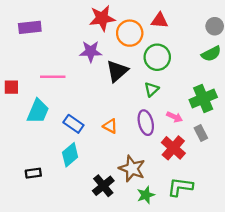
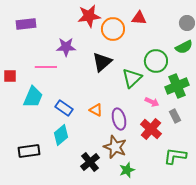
purple star: (91, 51) -> (66, 47), moved
green circle: (157, 57) -> (156, 61), moved
green triangle: (152, 89) -> (132, 78), size x1.5
purple ellipse: (146, 123) -> (119, 119), moved
black rectangle: (33, 173) -> (29, 151), size x1.5
green L-shape: (180, 187) -> (175, 156), moved

